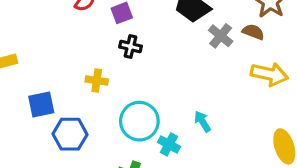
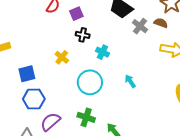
yellow cross: (97, 81) -> (62, 57), turned 32
blue hexagon: (70, 134) -> (34, 99), moved
cyan cross: (169, 144) -> (102, 52), moved

